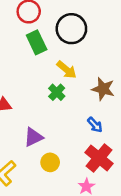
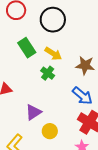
green rectangle: (37, 42) -> (27, 48), moved
blue arrow: (95, 125) -> (82, 96), size x1.5

